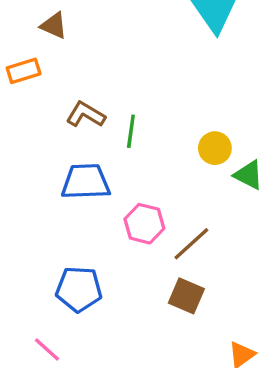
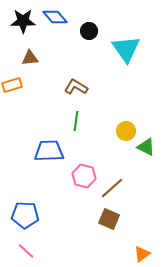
brown triangle: (54, 26) -> (30, 58), turned -30
brown L-shape: (86, 115) -> (76, 87), moved
blue pentagon: (79, 289) -> (25, 215), moved

